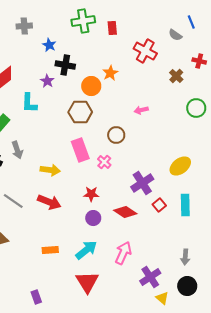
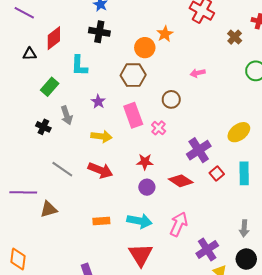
black cross: (65, 65) -> (99, 32), moved
purple star: (47, 81) -> (98, 102), moved
cyan arrow: (86, 250) -> (140, 221), turned 50

